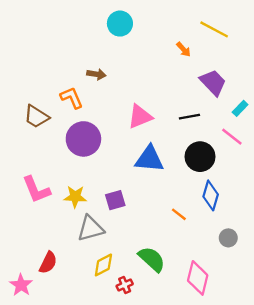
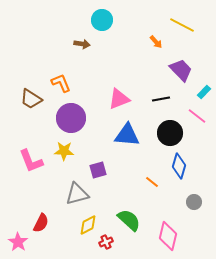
brown arrow: (96, 74) -> (82, 44), moved
yellow star: (75, 197) -> (64, 151), moved

